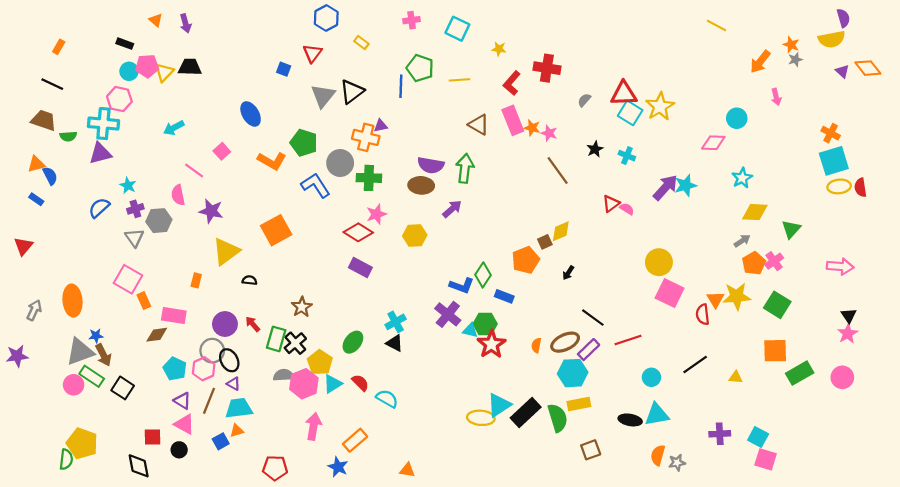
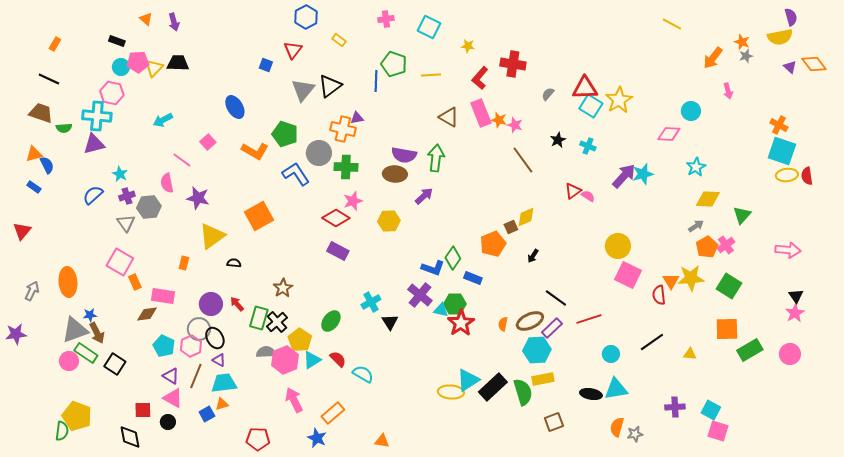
cyan square: (834, 161) -> (782, 151), turned 36
black triangle: (394, 343) -> (390, 322), moved, turned 30
pink arrow: (313, 426) -> (294, 400), turned -35

